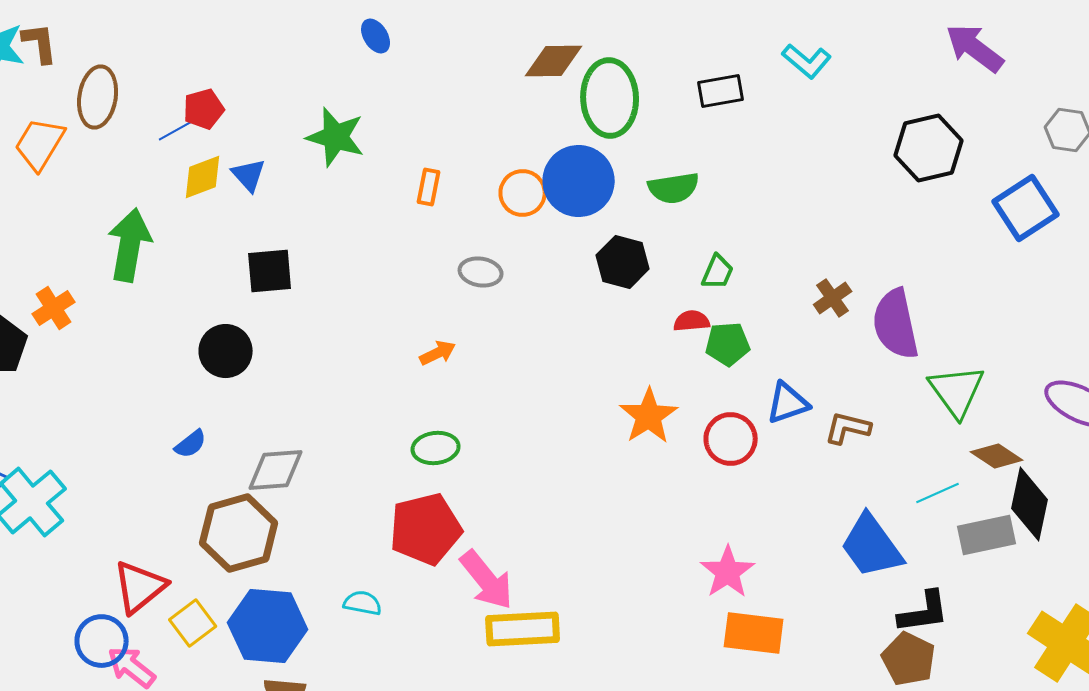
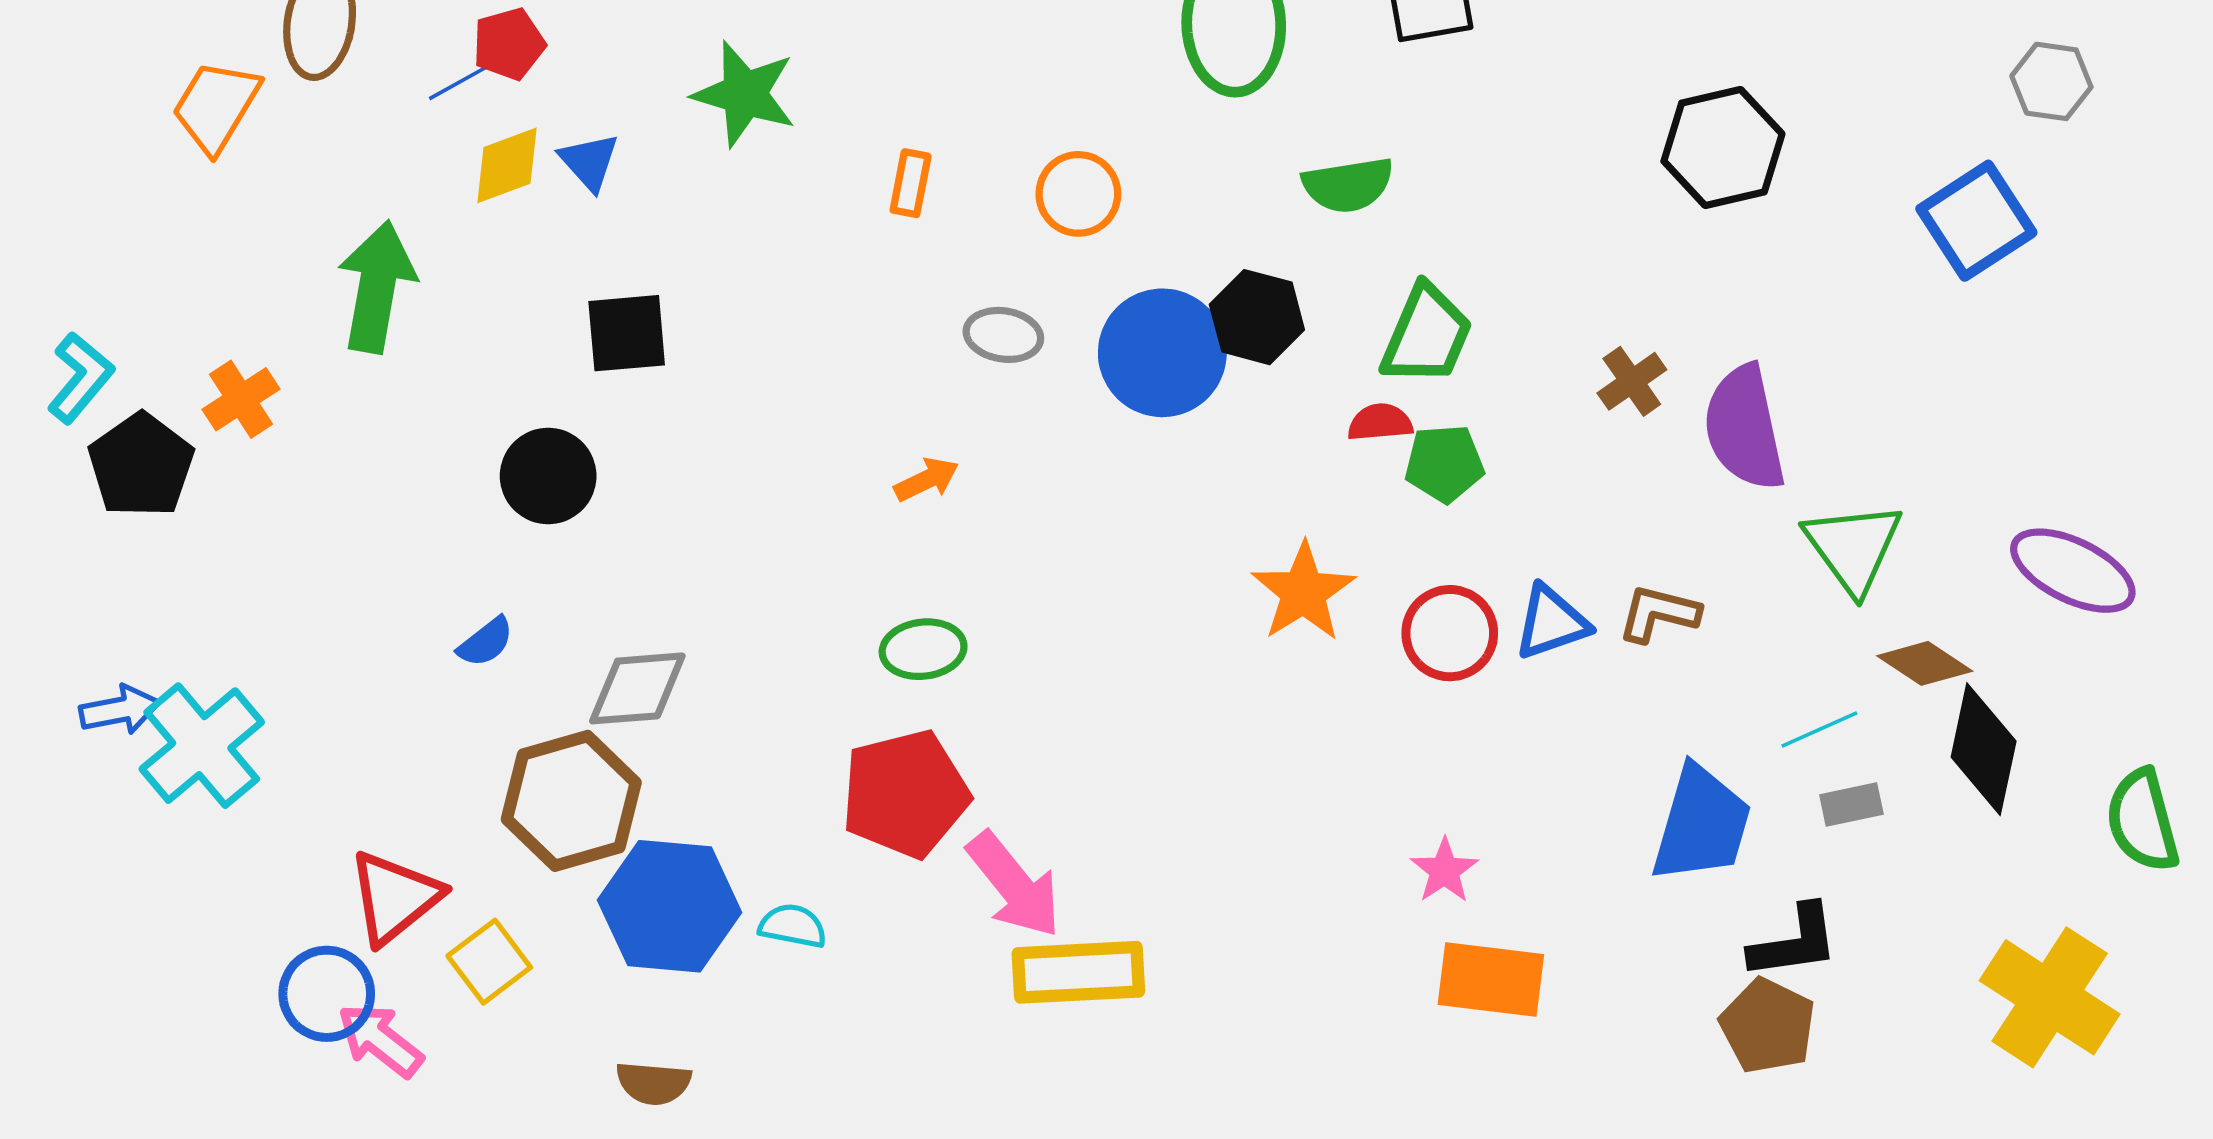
black hexagon: (929, 148) -> (1723, 147), moved
blue circle: (579, 181) -> (1162, 353), moved
green trapezoid: (718, 272) -> (1427, 335), size x1.6
blue triangle: (788, 403) -> (1552, 622), moved
gray rectangle: (987, 535) -> (1851, 805), moved, size x0.6
blue trapezoid: (872, 546) -> (1701, 824), turned -128
pink star: (728, 572) -> (1444, 871), size x0.7
blue hexagon: (268, 626) -> (670, 906), moved

